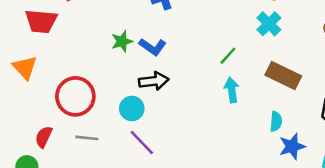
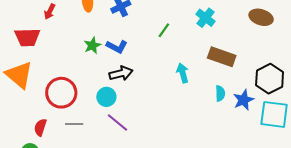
green line: (228, 56) -> (164, 30), moved
orange triangle: (25, 68) -> (19, 75), size x1.4
blue star: (292, 146) -> (244, 100), moved

